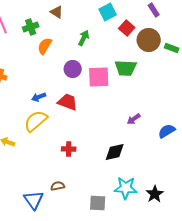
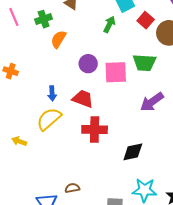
green arrow: (84, 38) -> (109, 24), moved
blue arrow: (39, 97) -> (52, 93), turned -72
purple arrow: (134, 119) -> (152, 102), moved, size x1.6
red cross: (69, 149) -> (95, 130), moved, size x1.6

